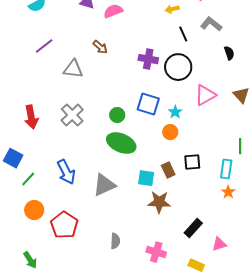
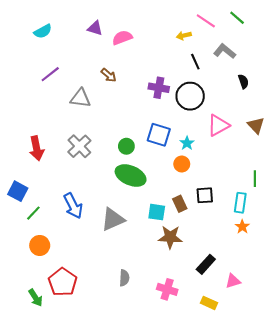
red pentagon: (64, 225) -> (63, 282), moved

